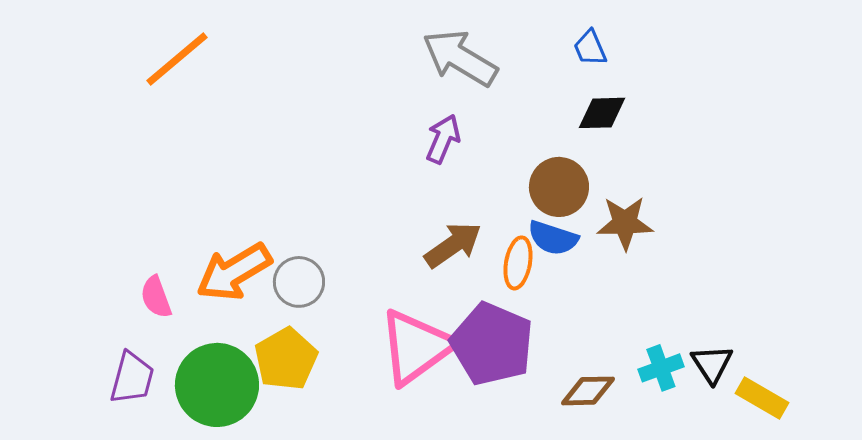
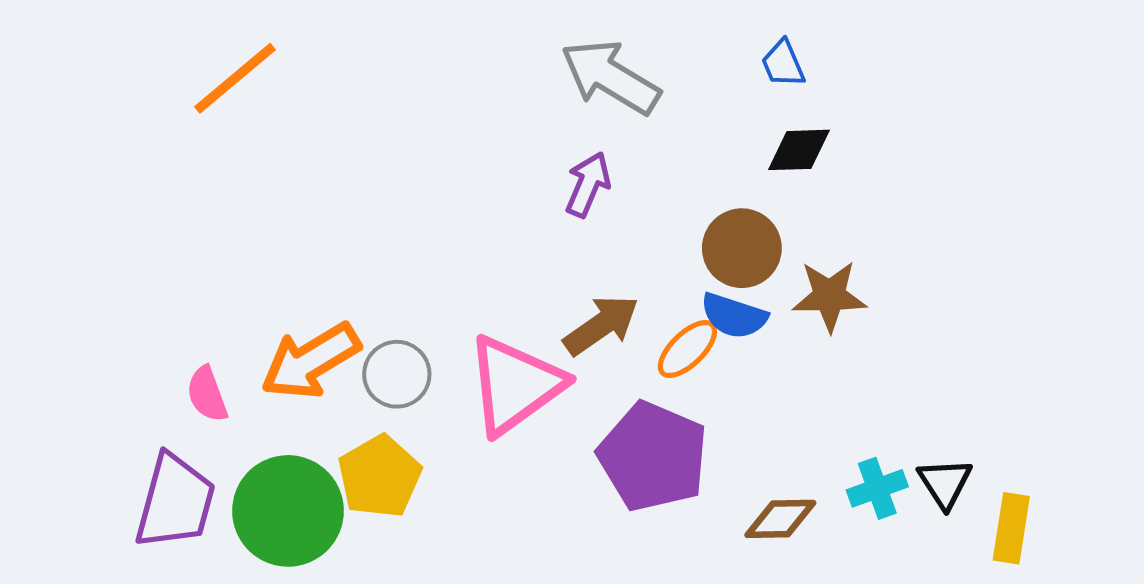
orange ellipse: (518, 263) -> (687, 349), turned 36
pink triangle: (416, 347) -> (515, 385), moved
purple trapezoid: (132, 378) -> (175, 502), size x1.4
yellow rectangle: (762, 398) -> (1011, 528), turned 69

